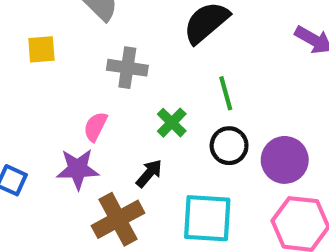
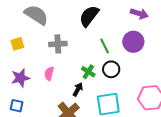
green cross: (172, 123) -> (88, 72), moved
purple circle: (285, 160) -> (133, 42), moved
purple star: (78, 169) -> (20, 78), moved

